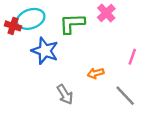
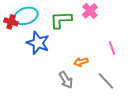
pink line: (132, 57) -> (112, 48), turned -40
gray arrow: (65, 94) -> (66, 80), moved

